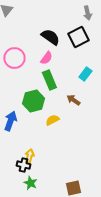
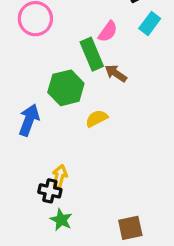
pink semicircle: (46, 58) -> (108, 32), moved
cyan rectangle: (85, 74) -> (150, 23), moved
brown arrow: (73, 100) -> (116, 73), moved

